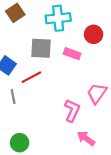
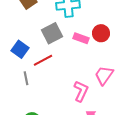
red circle: (94, 34) -> (101, 33), moved
gray square: (41, 48) -> (52, 33), turned -30

